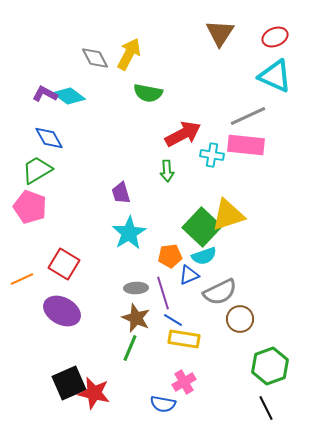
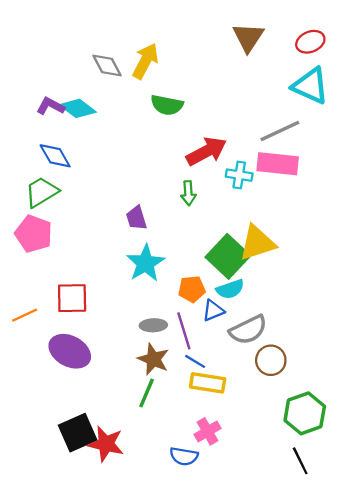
red square: (64, 264) -> (72, 298), turned -32

